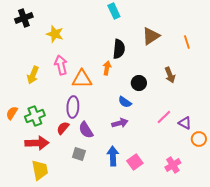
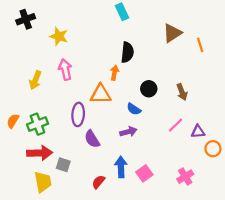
brown triangle: (151, 36) -> (172, 33), moved
brown arrow: (170, 75) -> (182, 92), moved
orange triangle: (82, 79) -> (101, 94), moved
purple triangle: (185, 123) -> (198, 132), turned -32
red semicircle: (63, 128) -> (98, 182), moved
gray square: (79, 154) -> (63, 165), moved

